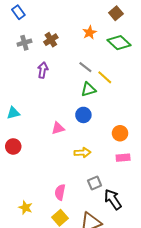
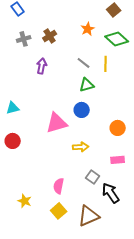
yellow line: (105, 77) -> (106, 64), moved, turned 49
pink triangle: (58, 128) -> (57, 123), size x1.6
pink rectangle: (123, 158) -> (118, 160), moved
gray square: (95, 183) -> (93, 177), turned -32

